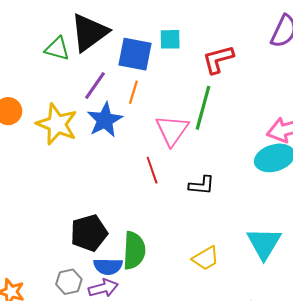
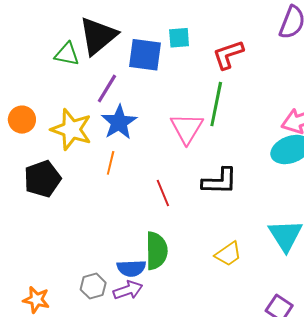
orange line: (133, 92) -> (111, 163), moved
red line: (152, 170) -> (163, 193), moved
black L-shape: (202, 185) -> (220, 181), size x1.4
black pentagon: (89, 233) -> (42, 179), moved

